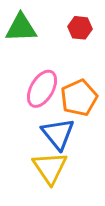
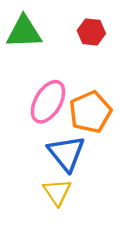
yellow triangle: (50, 168) -> (57, 192), size x0.7

